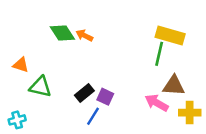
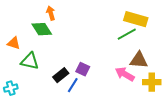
green diamond: (62, 33) -> (42, 29), moved
orange arrow: (84, 35) -> (51, 13), moved, turned 48
green line: (159, 54) -> (127, 34), turned 48
black rectangle: (84, 93) -> (61, 75), moved

